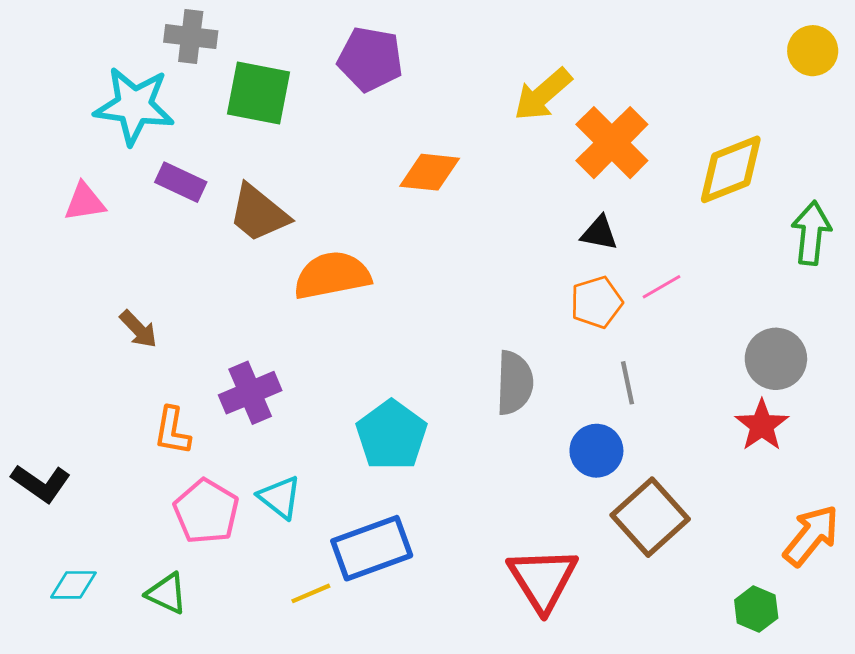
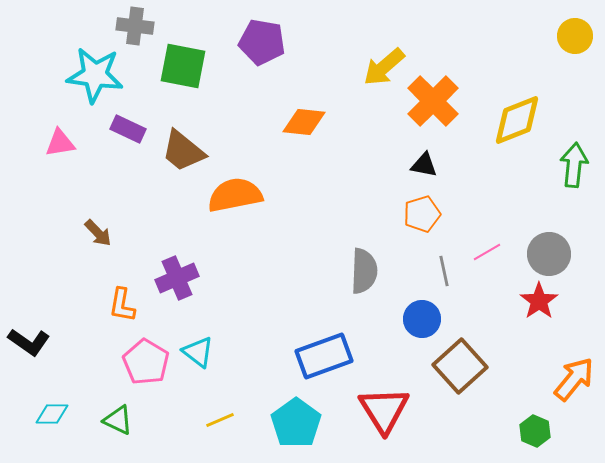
pink line: (661, 287) -> (487, 252), moved
cyan pentagon: (391, 435) -> (296, 423), moved
blue rectangle: (372, 548) -> (324, 356), moved

